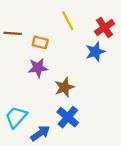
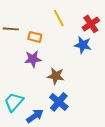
blue star: (95, 52) -> (83, 45), turned 30
brown star: (64, 87) -> (56, 76), turned 30

